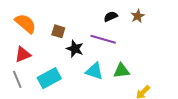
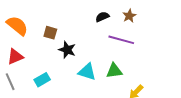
purple line: (103, 39) -> (121, 40), moved
cyan rectangle: (49, 78) -> (42, 80), size x0.7

